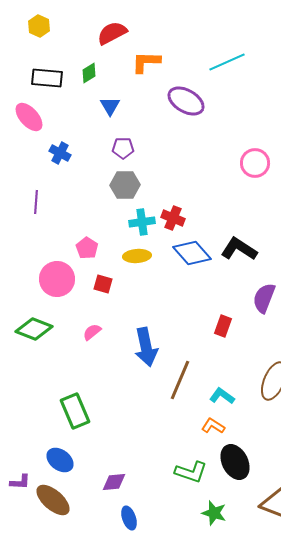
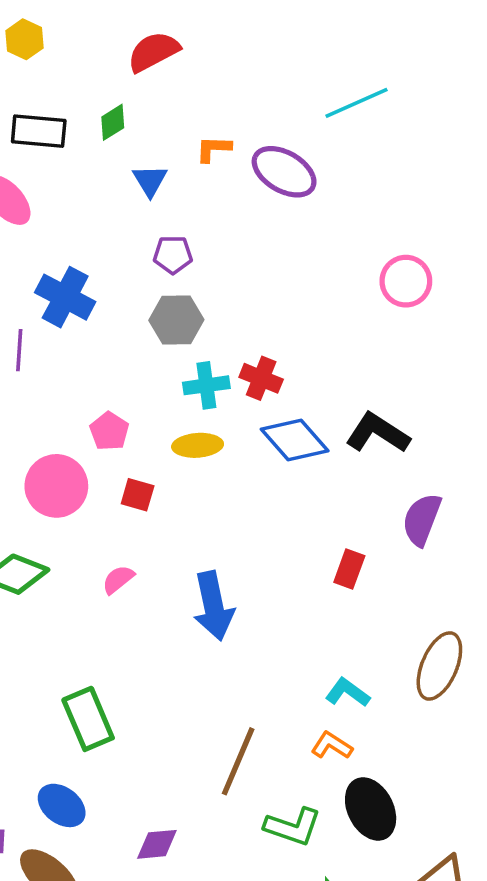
orange L-shape: (146, 62) -> (213, 149), moved, size x0.7
blue cross: (60, 153) -> (65, 297), moved, size x1.5
brown line: (180, 380) -> (238, 761), moved

